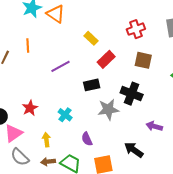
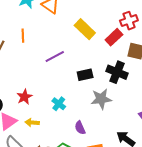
yellow rectangle: (91, 38) -> (85, 29), size x1.5
red rectangle: (106, 59) -> (114, 37), moved
black cross: (132, 94) -> (117, 72), moved
yellow arrow: (46, 140) -> (32, 123), moved, turned -80

